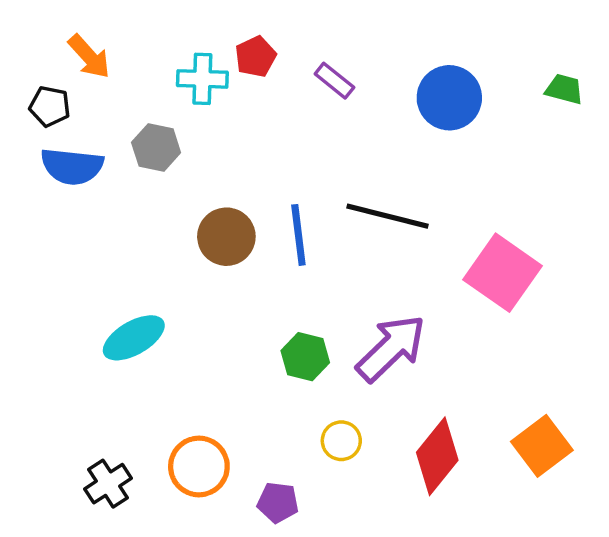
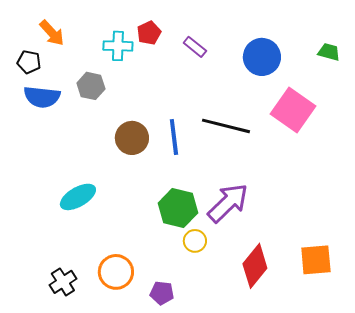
pink square: (502, 273) -> (293, 110), moved
green hexagon: (305, 357) -> (178, 208), size x1.4
yellow circle: (341, 441) -> (195, 241), moved
orange square: (542, 446) -> (316, 260), turned 32

